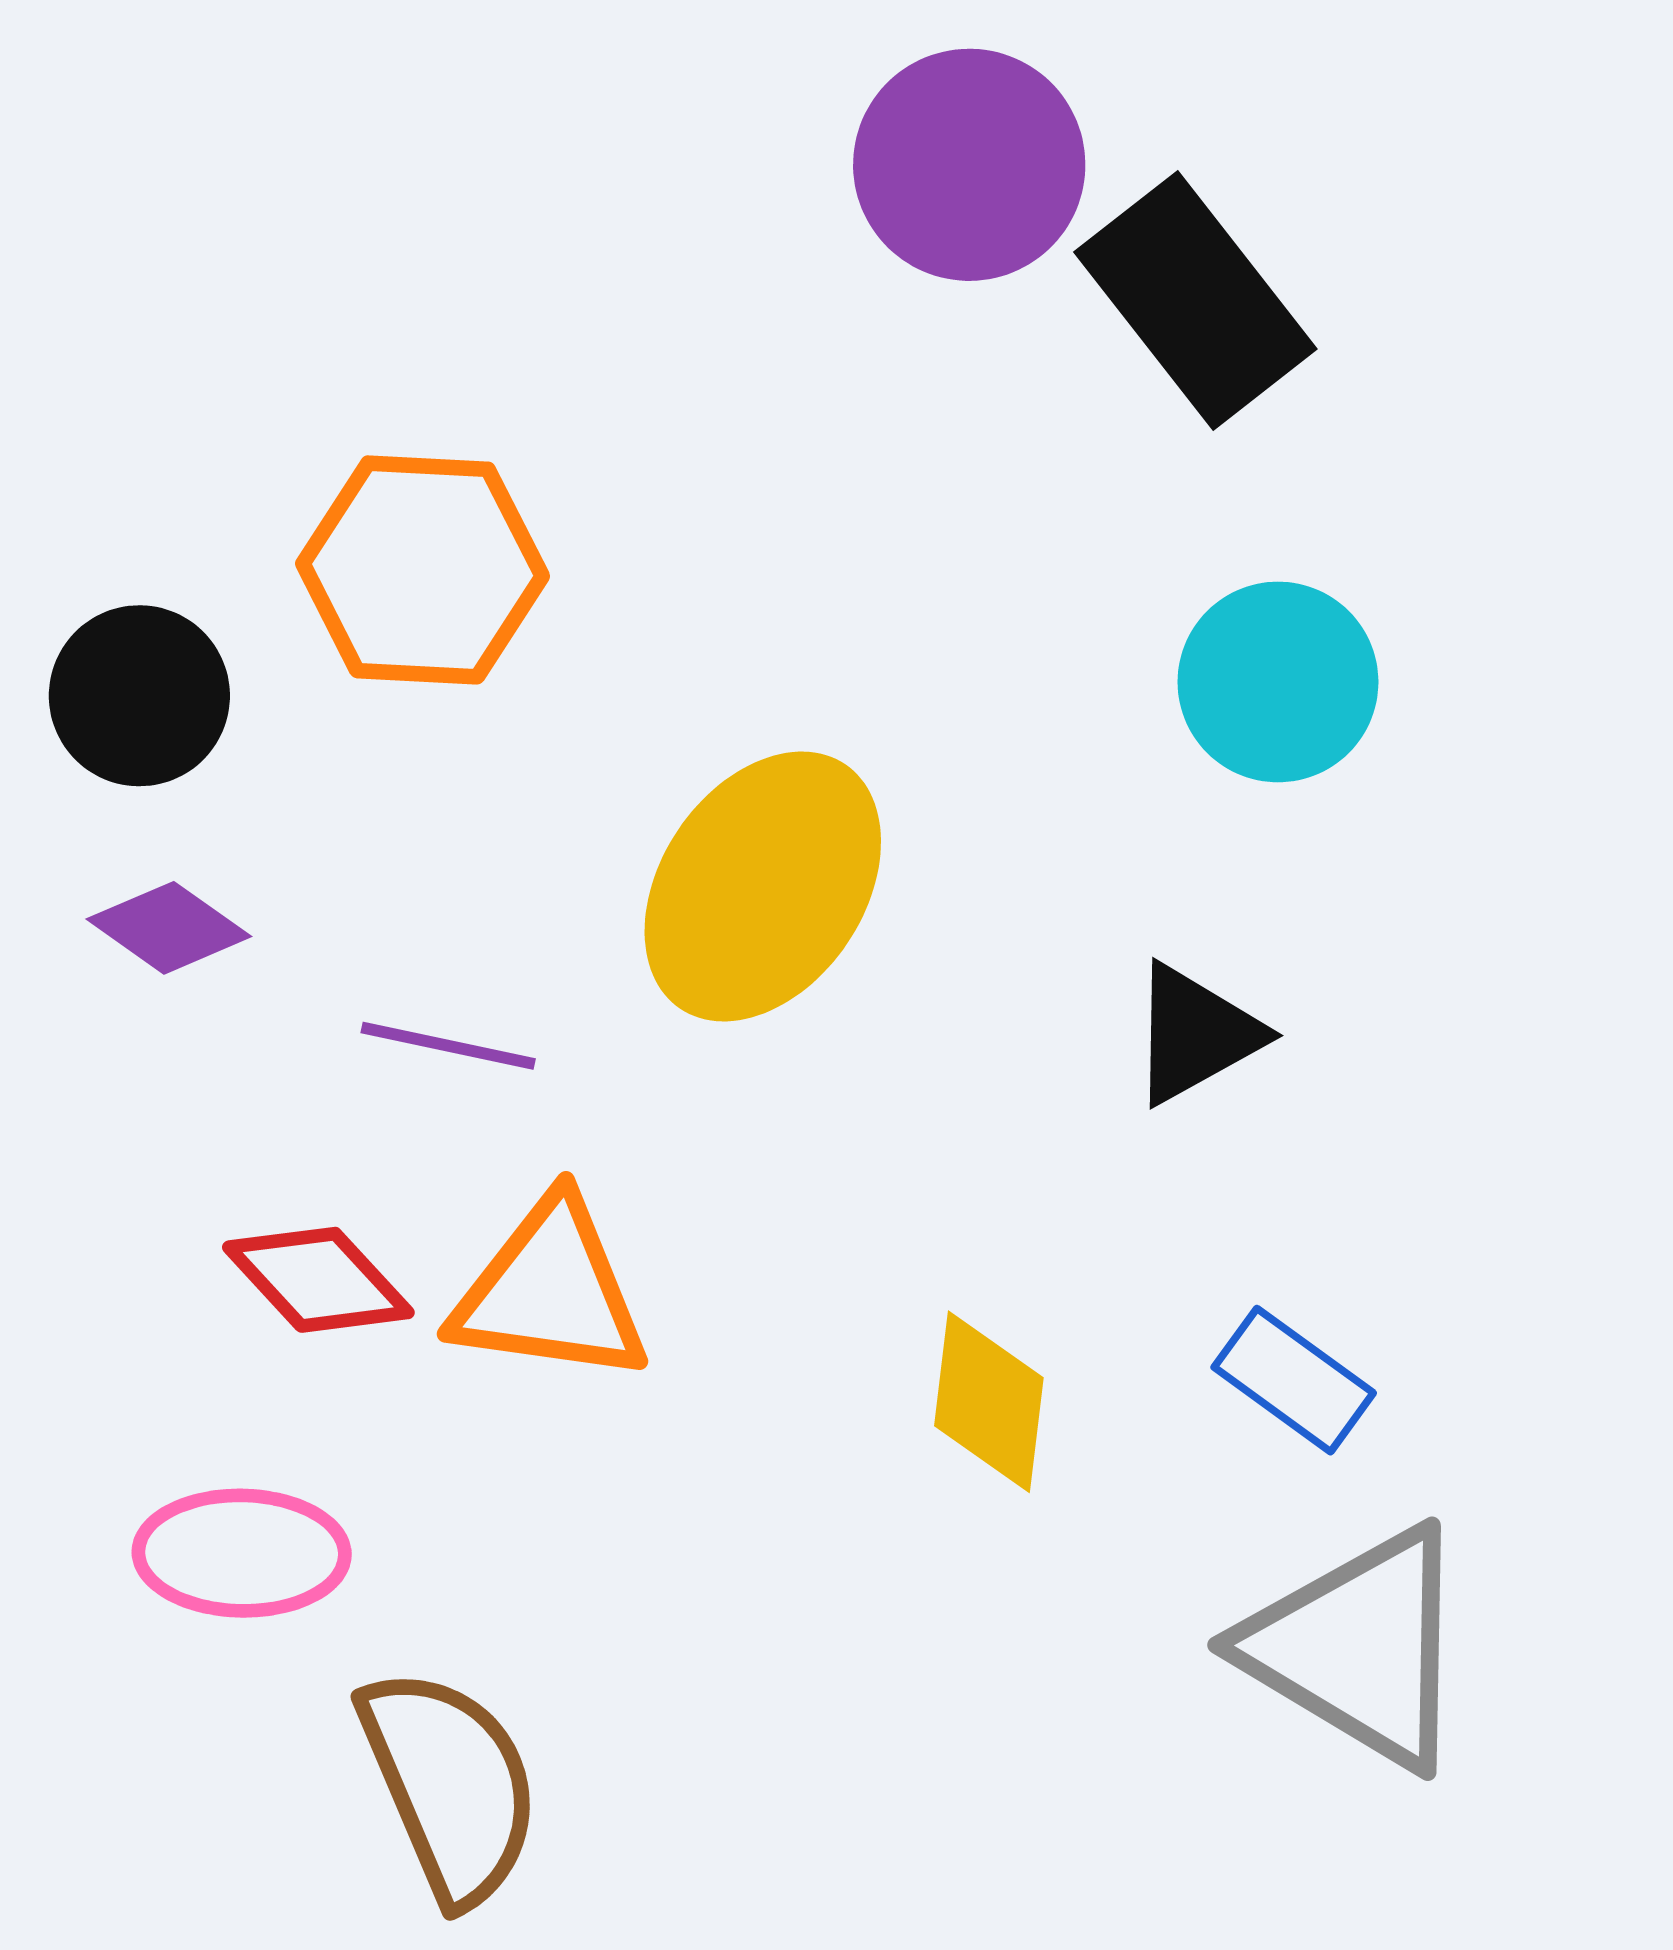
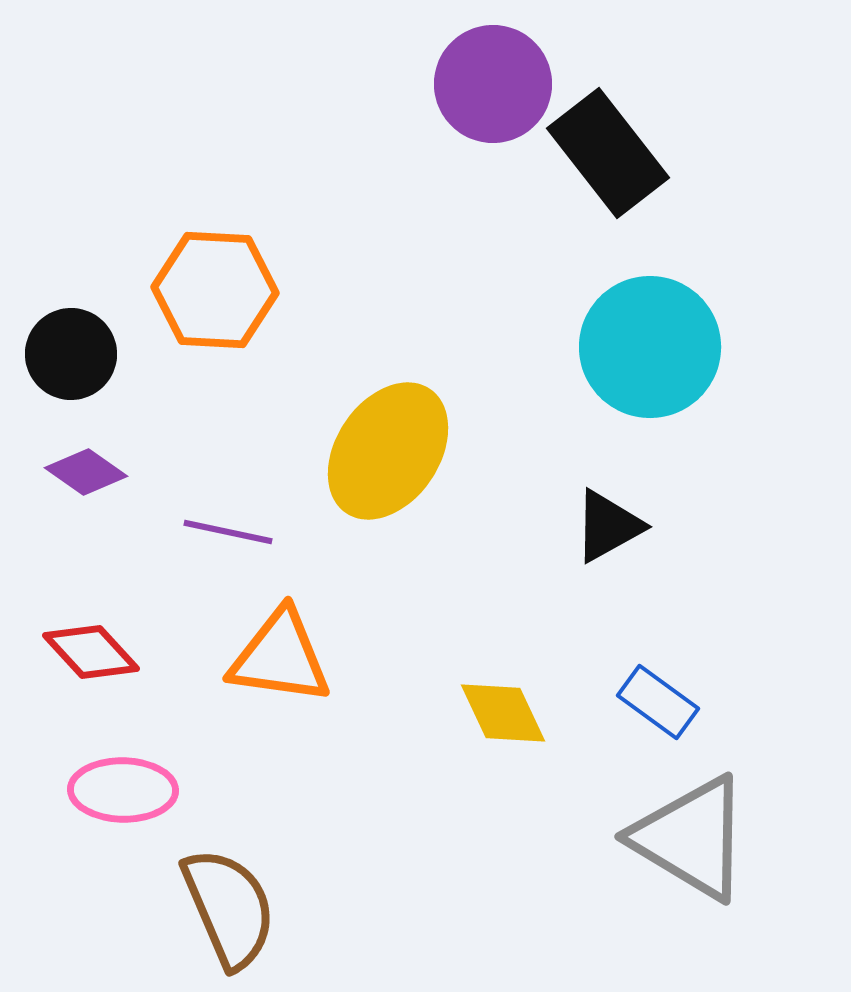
cyan circle: (1278, 682) -> (650, 347), size x1.4
red diamond: (318, 1280) -> (91, 652), moved
yellow diamond: (989, 1402) -> (503, 713), turned -32

